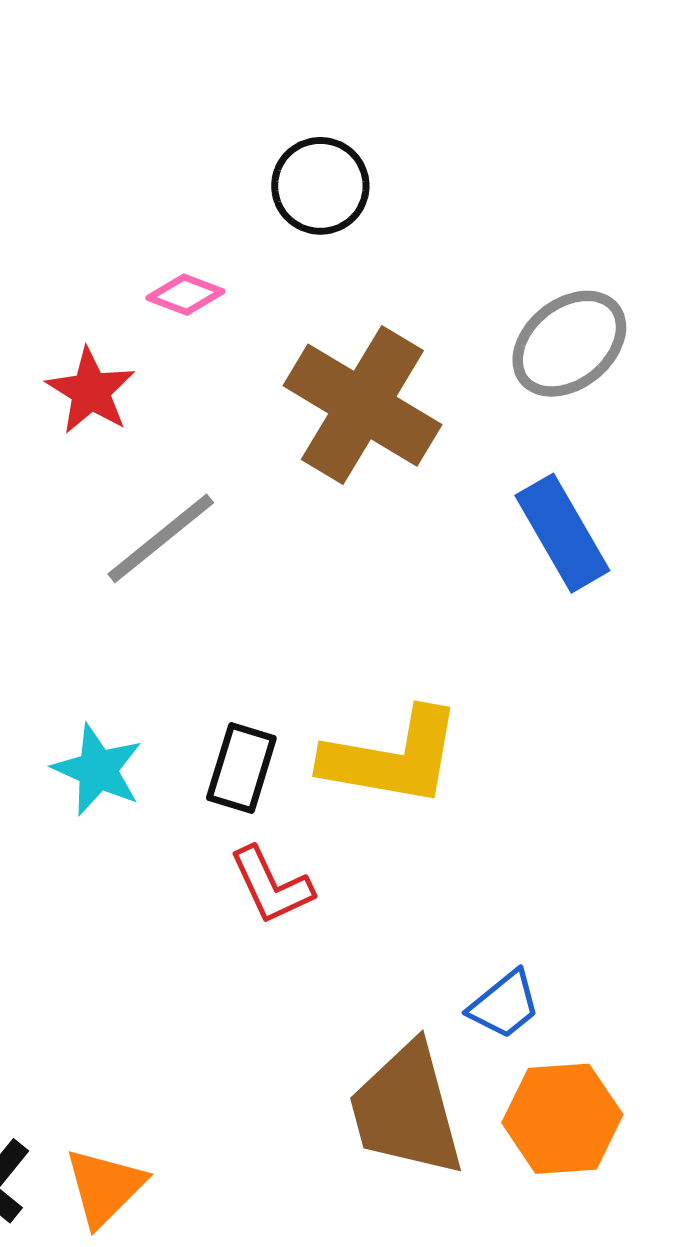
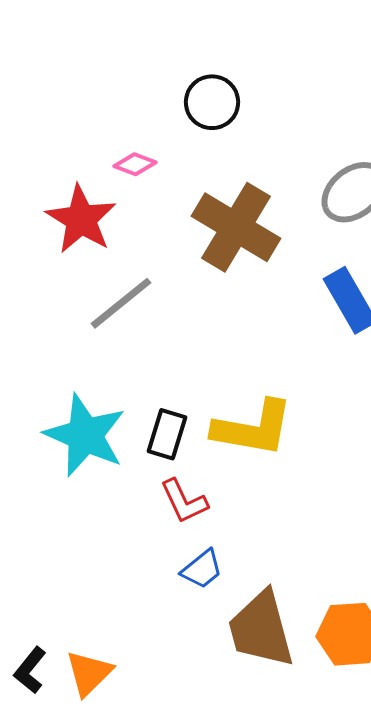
red star: (91, 391) -> (81, 219), size x1.4
cyan star: (98, 770) -> (85, 435), size x1.6
blue trapezoid: (504, 1005) -> (202, 569), moved

